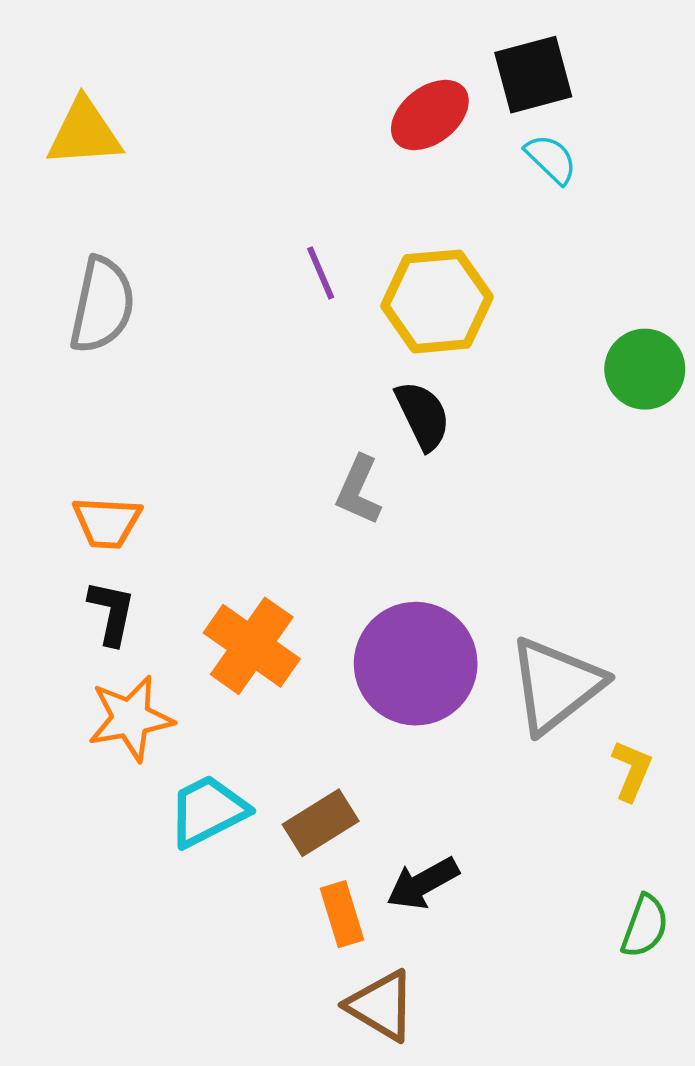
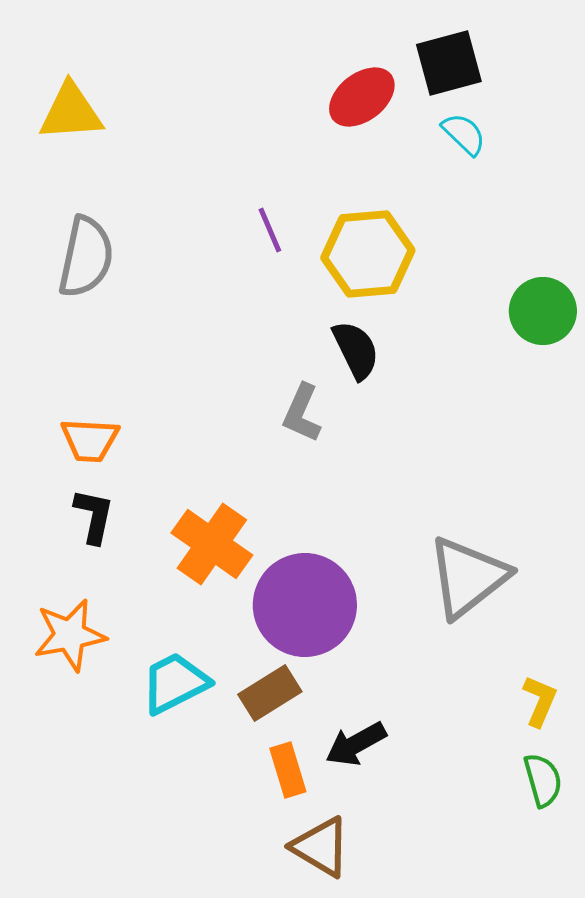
purple circle: (416, 664) -> (305, 605), moved
orange star: (131, 718) -> (70, 635), moved
yellow L-shape: (632, 770) -> (540, 701), moved
green semicircle: (645, 926) -> (543, 780), turned -36

